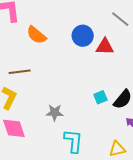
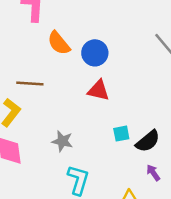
blue circle: (83, 36) -> (95, 53), moved
red triangle: (105, 47) -> (98, 90), moved

